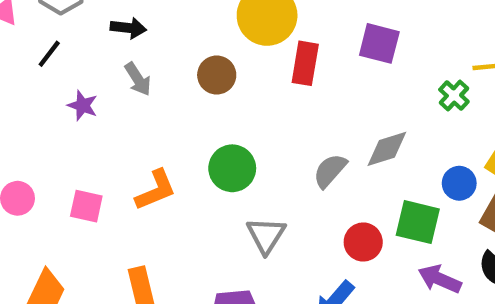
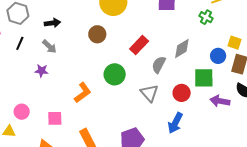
red rectangle: (305, 63) -> (139, 45), moved, turned 48
gray arrow: (138, 79) -> (49, 47), moved
purple star: (83, 105) -> (42, 71), moved
pink square: (86, 206) -> (55, 118), moved
gray triangle: (266, 235) -> (149, 93), moved

